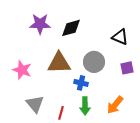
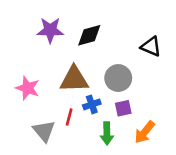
purple square: (127, 68) -> (123, 108), moved
blue cross: (81, 83) -> (92, 104), moved, turned -32
red line: (61, 113) -> (69, 117), moved

